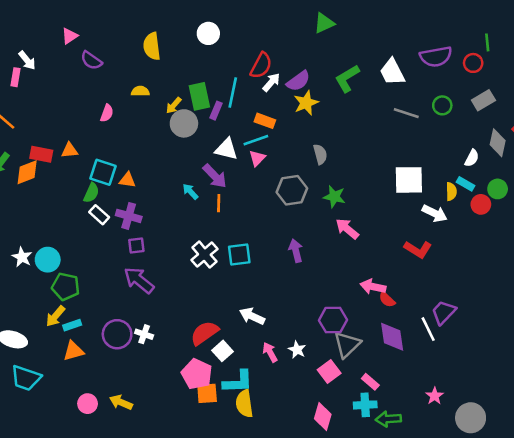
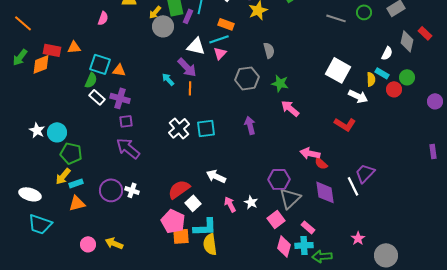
white square: (409, 180) -> (338, 70), turned 30
pink diamond: (323, 416) -> (284, 246), moved

